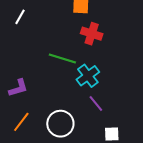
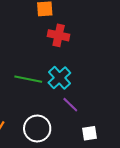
green line: (62, 59) -> (28, 79), moved

